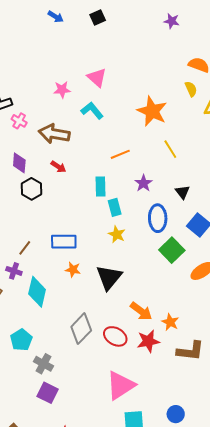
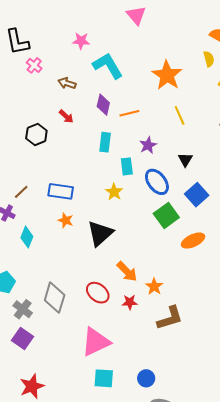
pink triangle: (97, 77) -> (136, 15), moved
cyan L-shape: (92, 111) -> (108, 66), size x1.4
brown arrow: (54, 134) -> (67, 83), size x0.6
purple diamond: (19, 163) -> (103, 105), moved
cyan rectangle: (115, 207) -> (127, 166), moved
blue ellipse: (158, 218) -> (157, 182), turned -44
cyan diamond: (37, 292) -> (27, 237), size x0.7
gray diamond: (81, 329) -> (55, 298), moved, turned -36
red star: (148, 341) -> (130, 302), size x0.7
brown L-shape: (190, 351) -> (170, 318), turned -32

